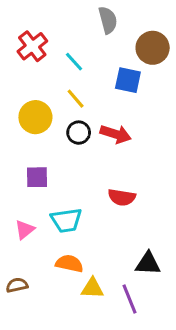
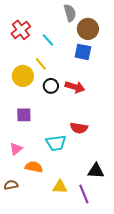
brown circle: (153, 48) -> (88, 29), moved
yellow line: (76, 99) -> (41, 64), moved
cyan trapezoid: (66, 220) -> (56, 143), moved
orange semicircle: (69, 264) -> (34, 167), moved

